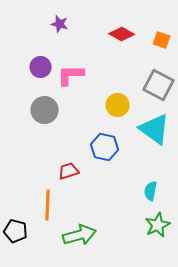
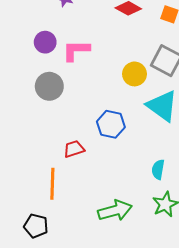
yellow circle: (118, 105) -> (134, 74), moved
black pentagon: (16, 231) -> (36, 226), moved
green arrow: (80, 235) -> (115, 211), moved

